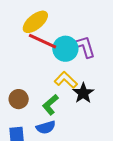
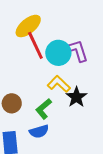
red line: (42, 41) -> (35, 45), turned 40

